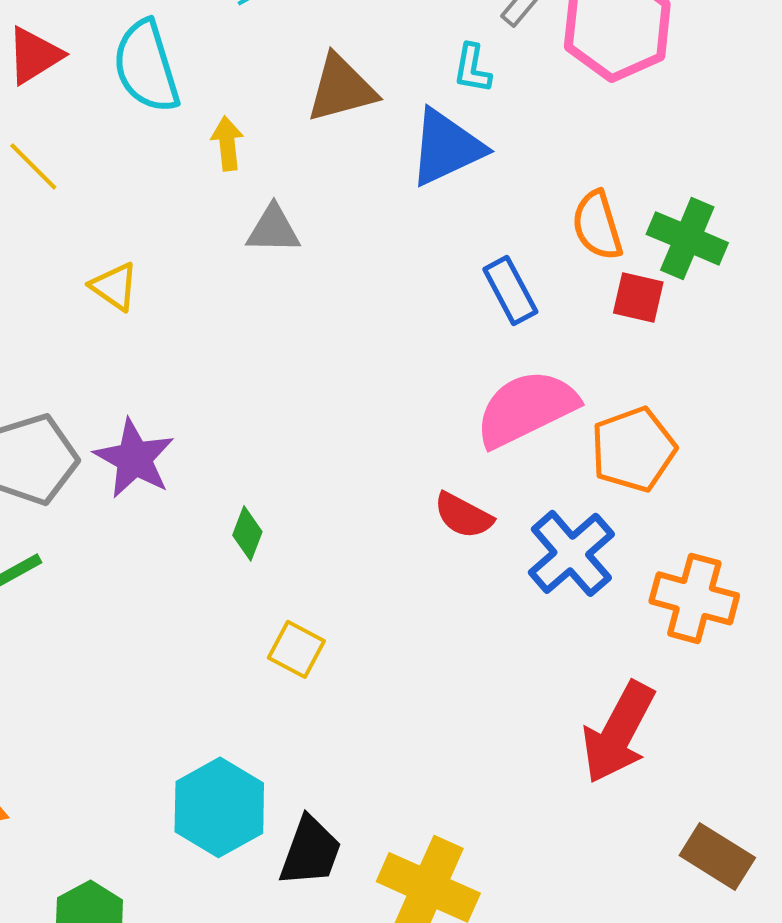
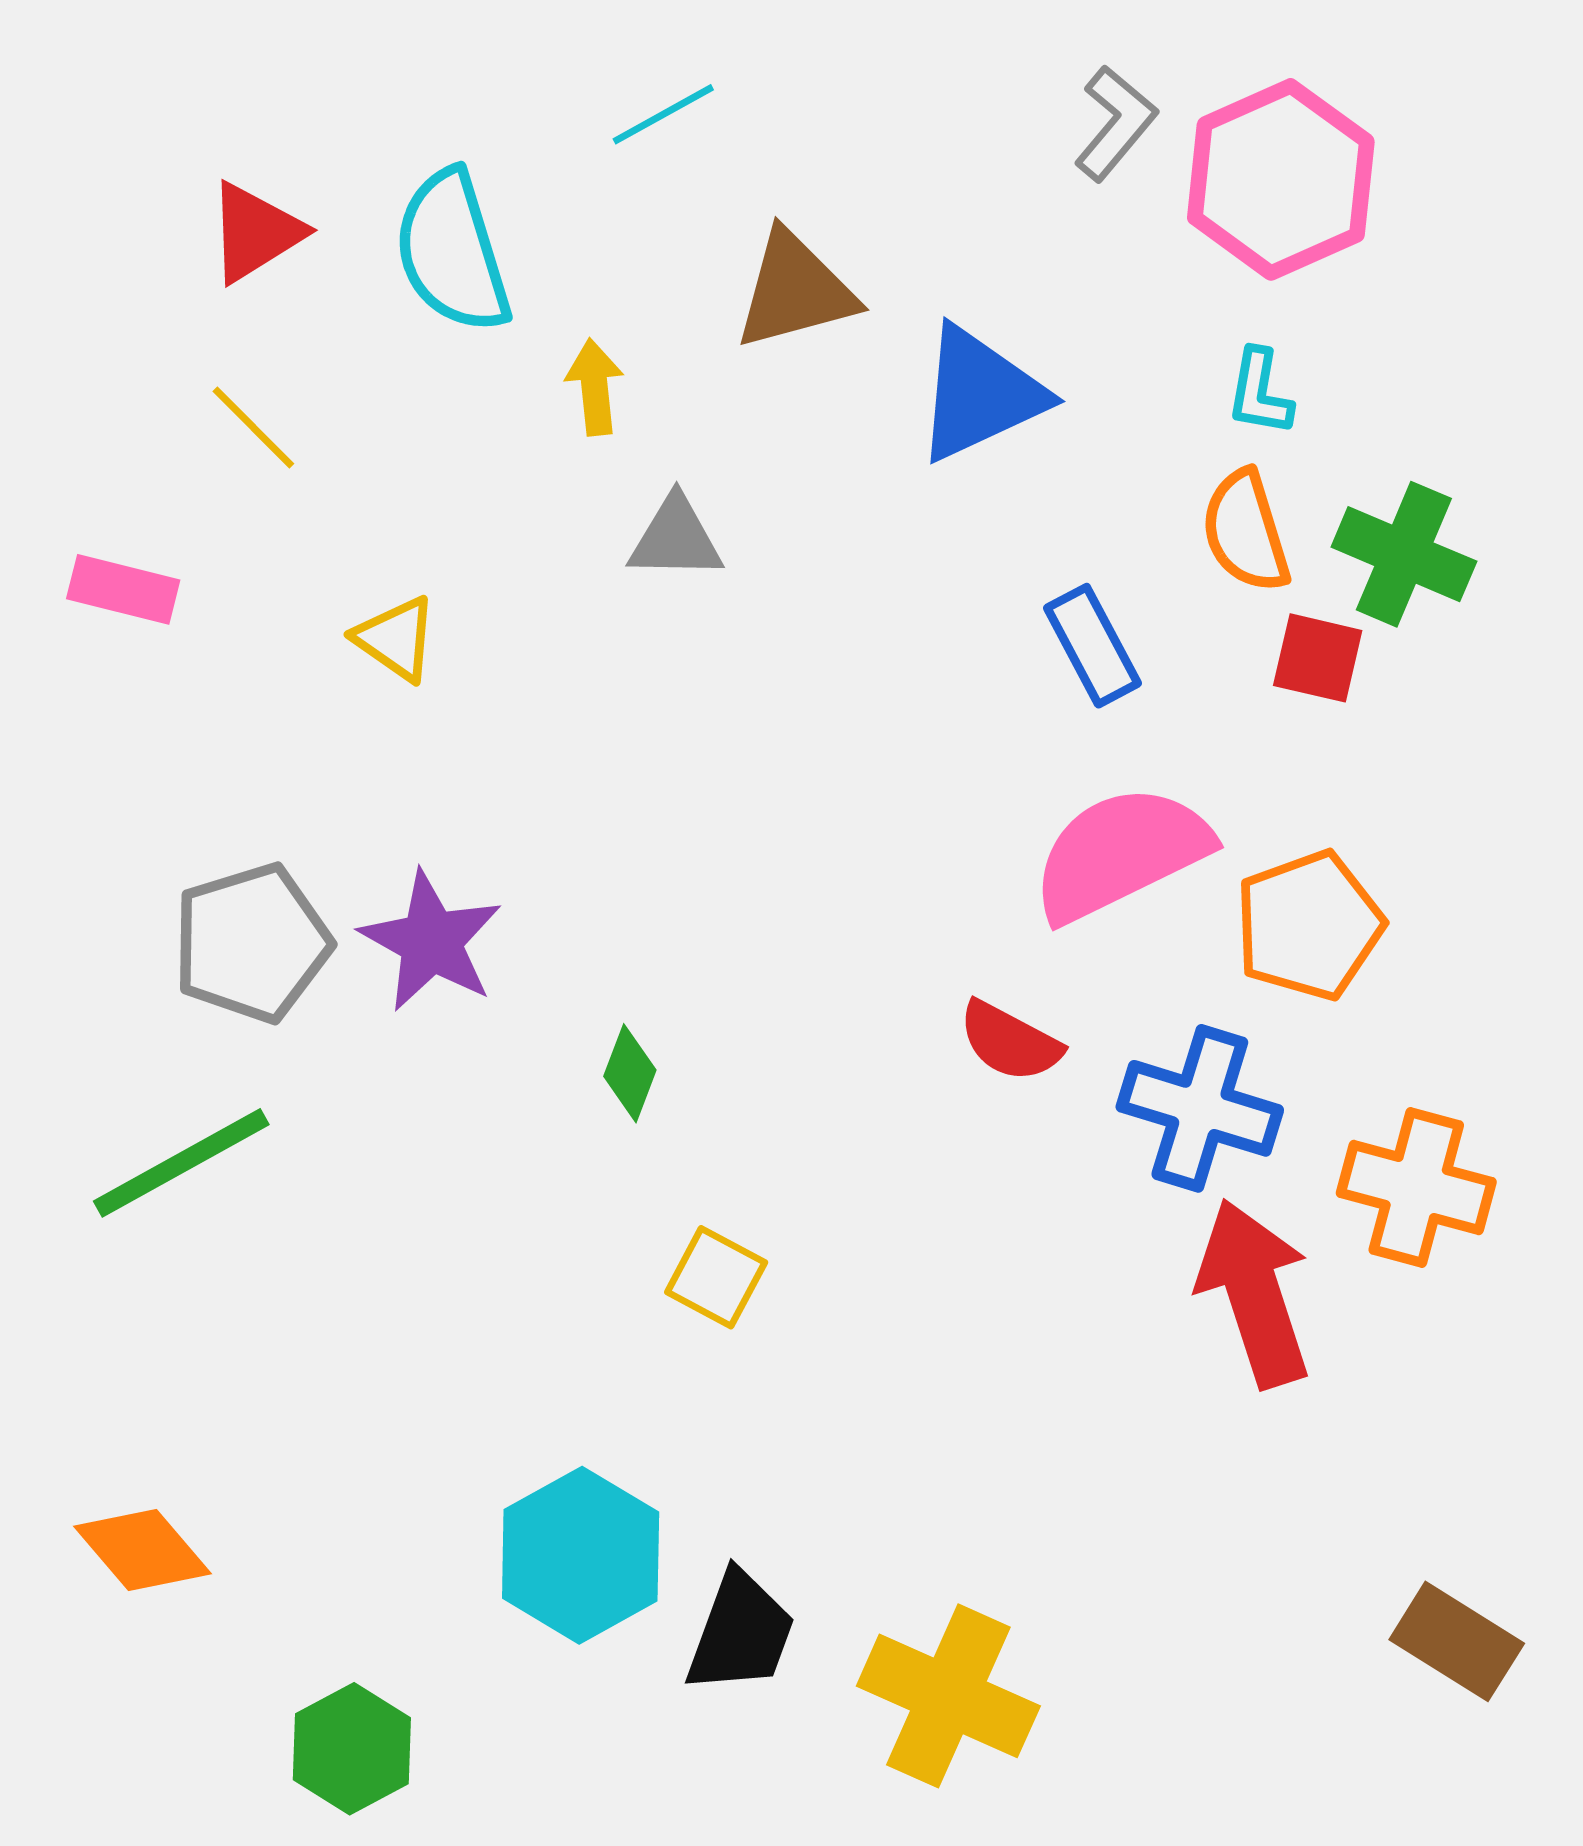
cyan L-shape: (472, 68) -> (1260, 392), moved
blue cross: (571, 553) -> (1200, 1108), turned -32
red arrow: (618, 732) -> (1254, 1293), moved, turned 134

